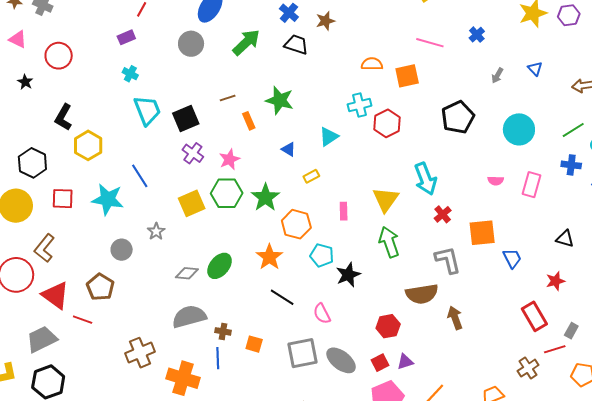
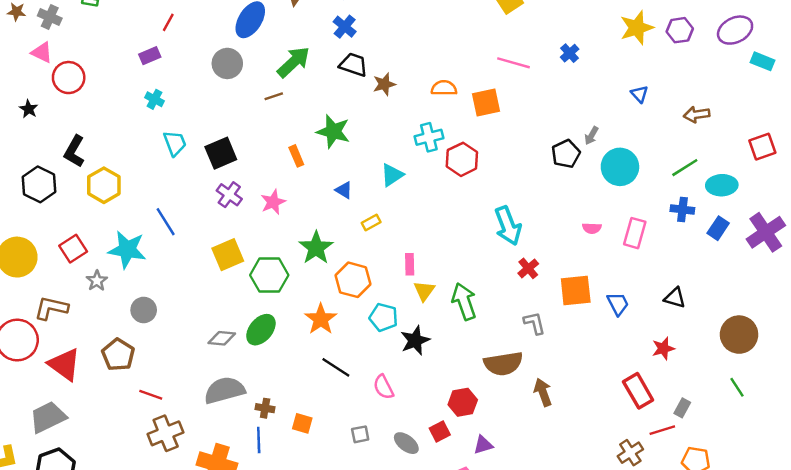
brown star: (325, 21) -> (384, 84), moved
pink triangle: (18, 39) -> (42, 52), moved
gray arrow: (497, 75) -> (591, 136), moved
brown line: (228, 98) -> (274, 96), moved
cyan trapezoid: (147, 110) -> (175, 143), size x0.7
black pentagon: (458, 117) -> (566, 154), moved, size x0.7
black hexagon: (32, 163) -> (39, 184), moved
green hexagon: (227, 193) -> (269, 275), moved
red square: (63, 199) -> (73, 249), turned -35
yellow triangle: (386, 200) -> (424, 291), moved, size x0.7
gray star: (156, 231) -> (97, 281), moved
brown L-shape: (44, 248) -> (51, 308), turned 64
blue trapezoid: (512, 258) -> (618, 304), moved
gray L-shape: (448, 260) -> (534, 323), size x0.7
red line: (83, 320) -> (151, 395), moved
gray square: (303, 353) -> (360, 434), size x0.5
gray ellipse: (341, 360) -> (406, 443), size x0.7
red square: (380, 363) -> (440, 432), moved

